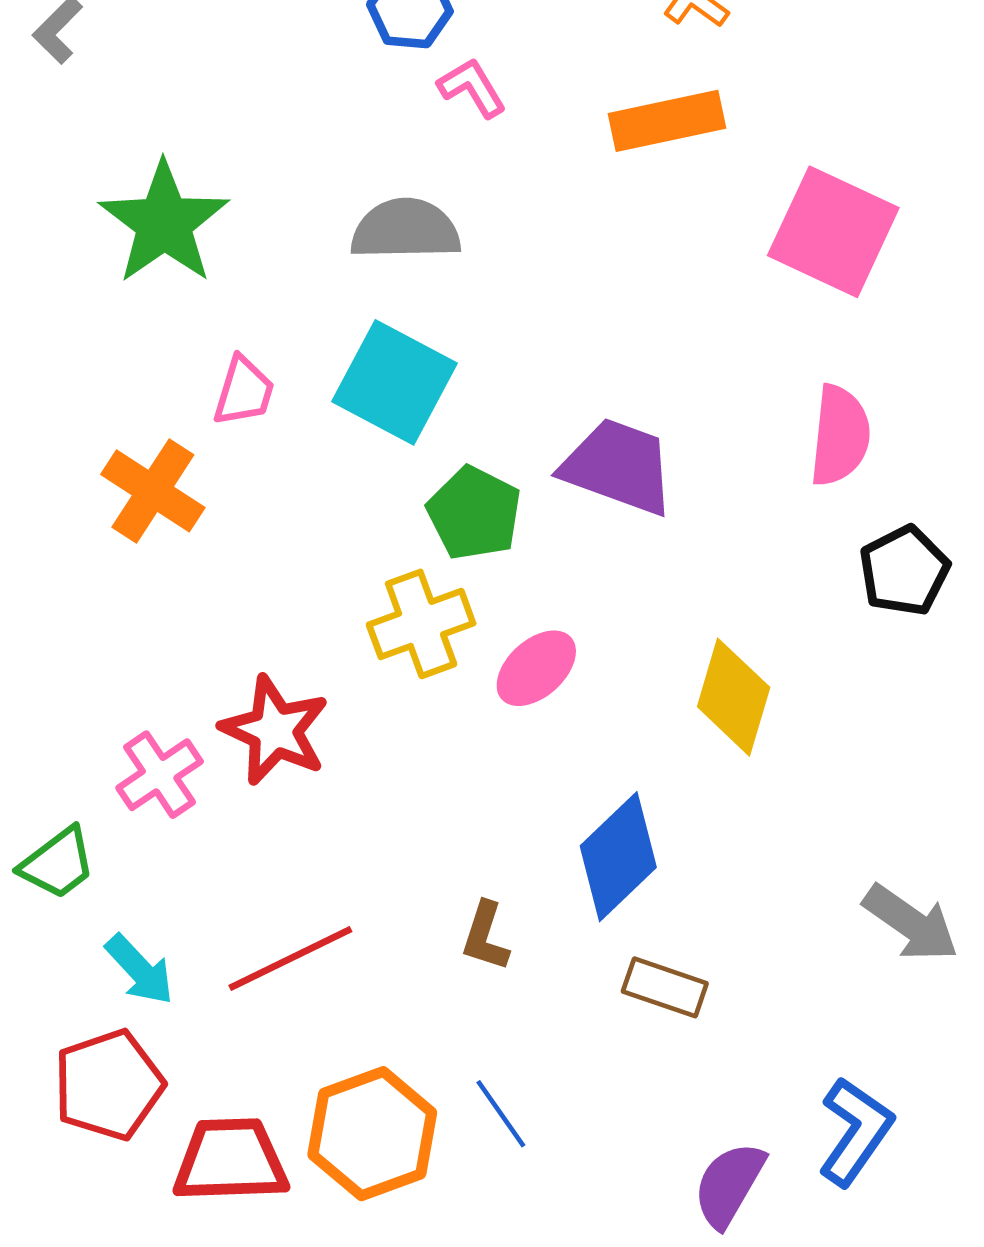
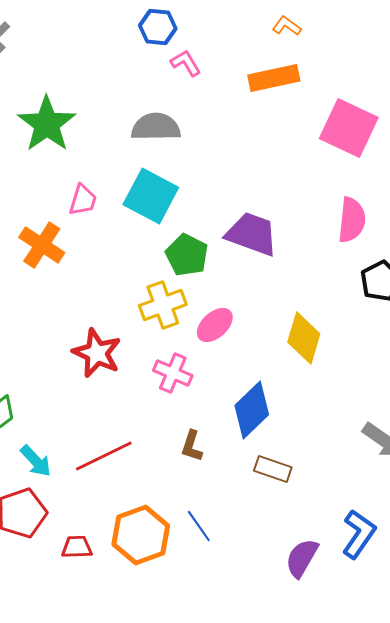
pink cross: (160, 775) -> (173, 373), moved, turned -33
red trapezoid: (230, 1160) -> (77, 547), size x0.6

